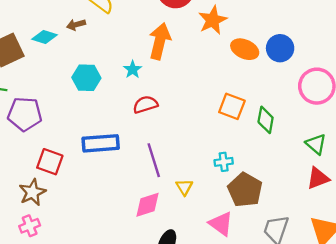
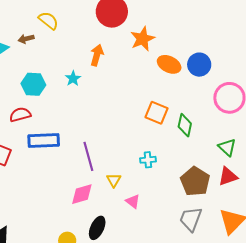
orange arrow: (160, 41) -> (97, 55), size x0.7
red semicircle: (145, 104) -> (20, 115), moved
brown pentagon: (245, 190) -> (195, 181), moved
pink triangle: (221, 224) -> (133, 201), moved, size x0.7

